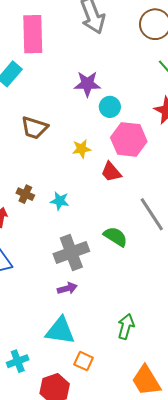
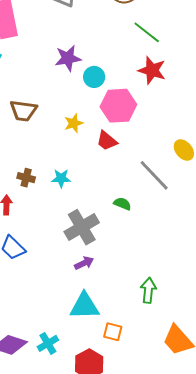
green semicircle: (116, 237) -> (122, 204), size x0.7

